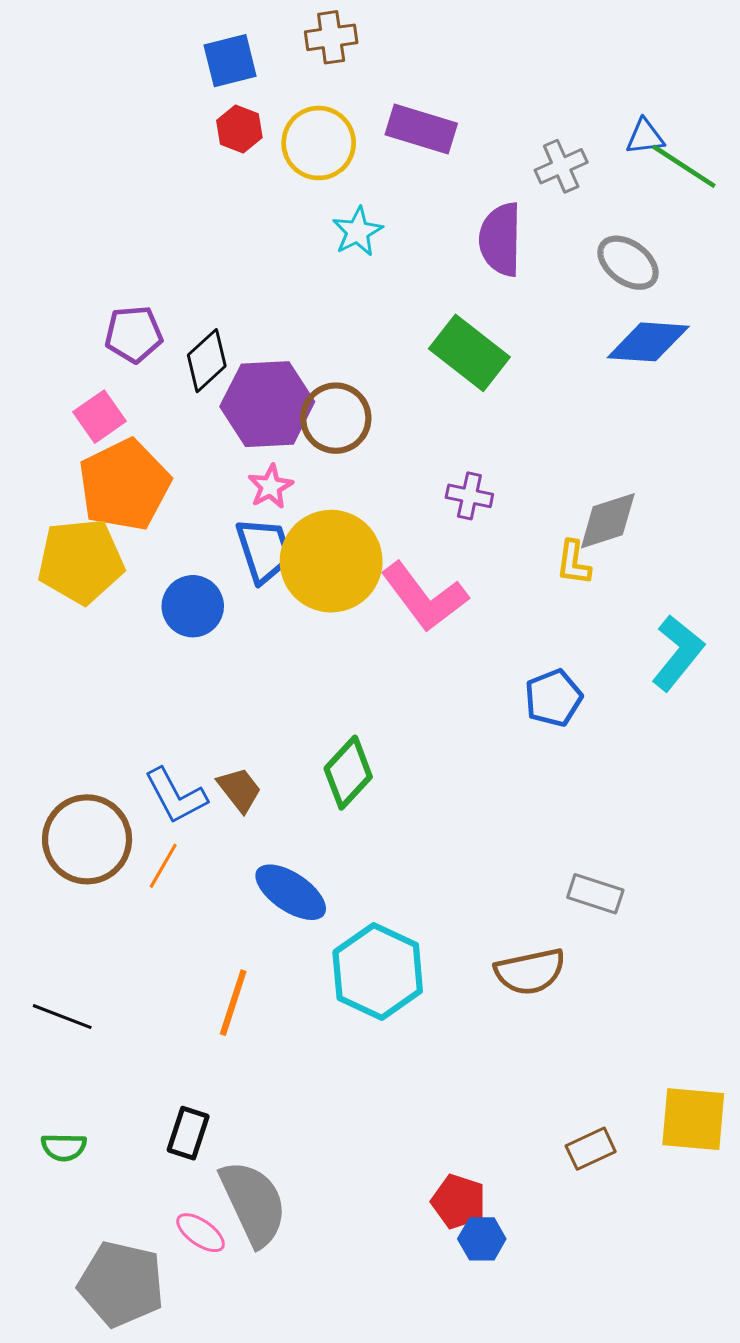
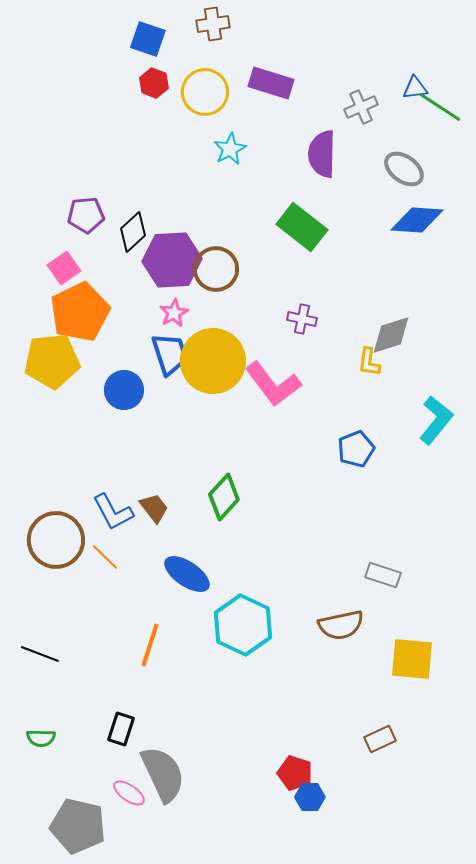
blue square: (230, 61) -> (148, 39), turned 33
orange line: (163, 866) -> (105, 557), turned -76
yellow square: (693, 1119) -> (412, 659), moved

